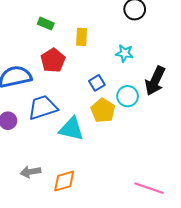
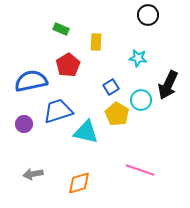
gray arrow: (30, 172) -> (33, 174), moved
pink line: (149, 188) -> (140, 170), moved

